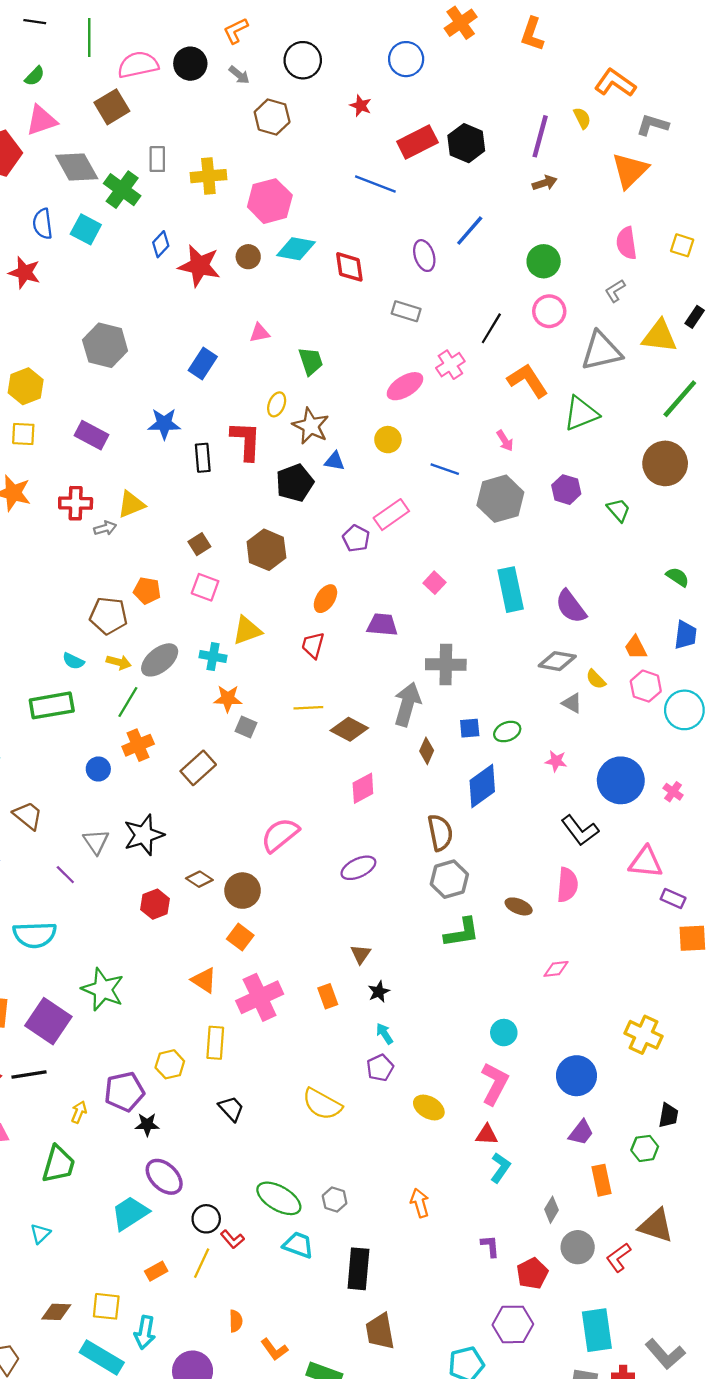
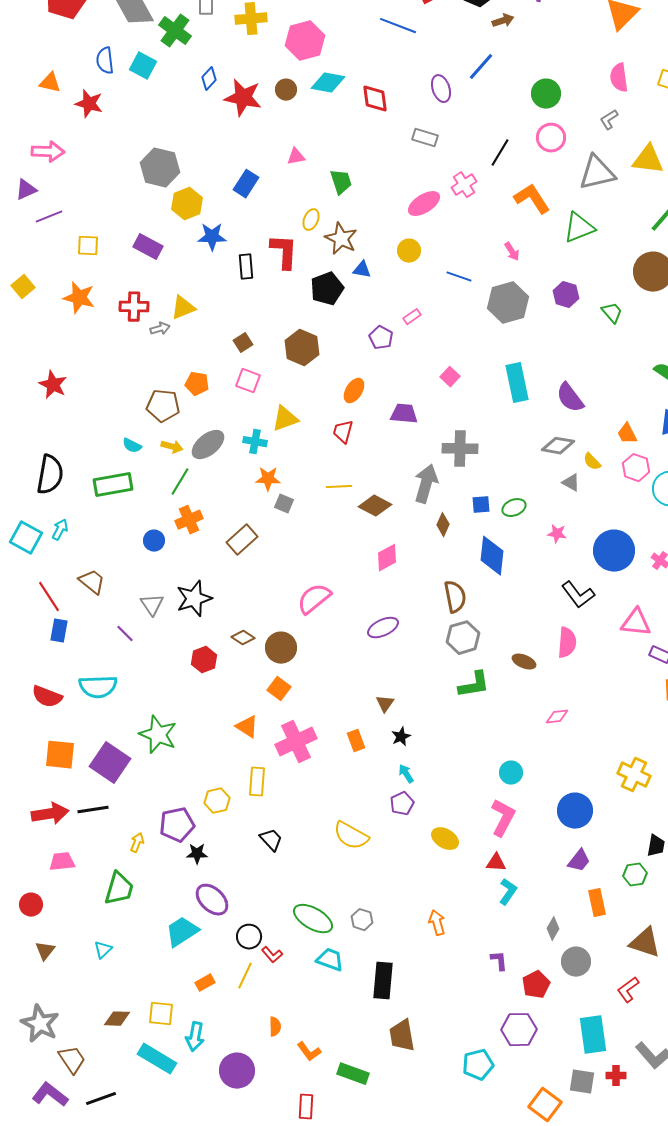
brown arrow: (545, 183) -> (503, 21), moved
yellow hexagon: (26, 386) -> (187, 204), moved
pink rectangle: (391, 515) -> (412, 317), size x0.6
blue diamond: (482, 786) -> (492, 556), turned -48
red L-shape: (619, 1257) -> (628, 990), moved

